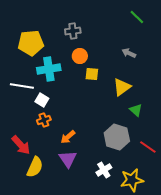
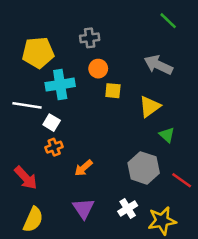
gray arrow: (129, 53) -> (158, 65), size x1.6
purple triangle: (68, 159) -> (83, 208), moved
yellow semicircle: (35, 167) -> (33, 220), moved

